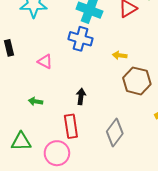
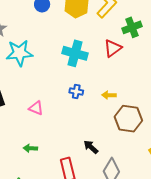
blue cross: (80, 39) -> (76, 92), moved, size x0.6
black arrow: (81, 96) -> (91, 147), moved, turned -49

